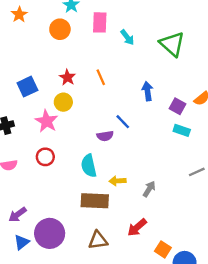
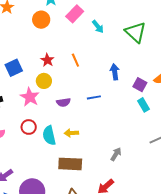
pink rectangle: (100, 22) -> (75, 14), turned 42
blue line: (123, 122) -> (94, 97), turned -56
cyan rectangle: (182, 130) -> (143, 105), turned 40
purple semicircle: (105, 136) -> (63, 102), moved
cyan semicircle: (89, 166) -> (49, 135), moved
yellow arrow: (118, 181) -> (71, 133), moved

